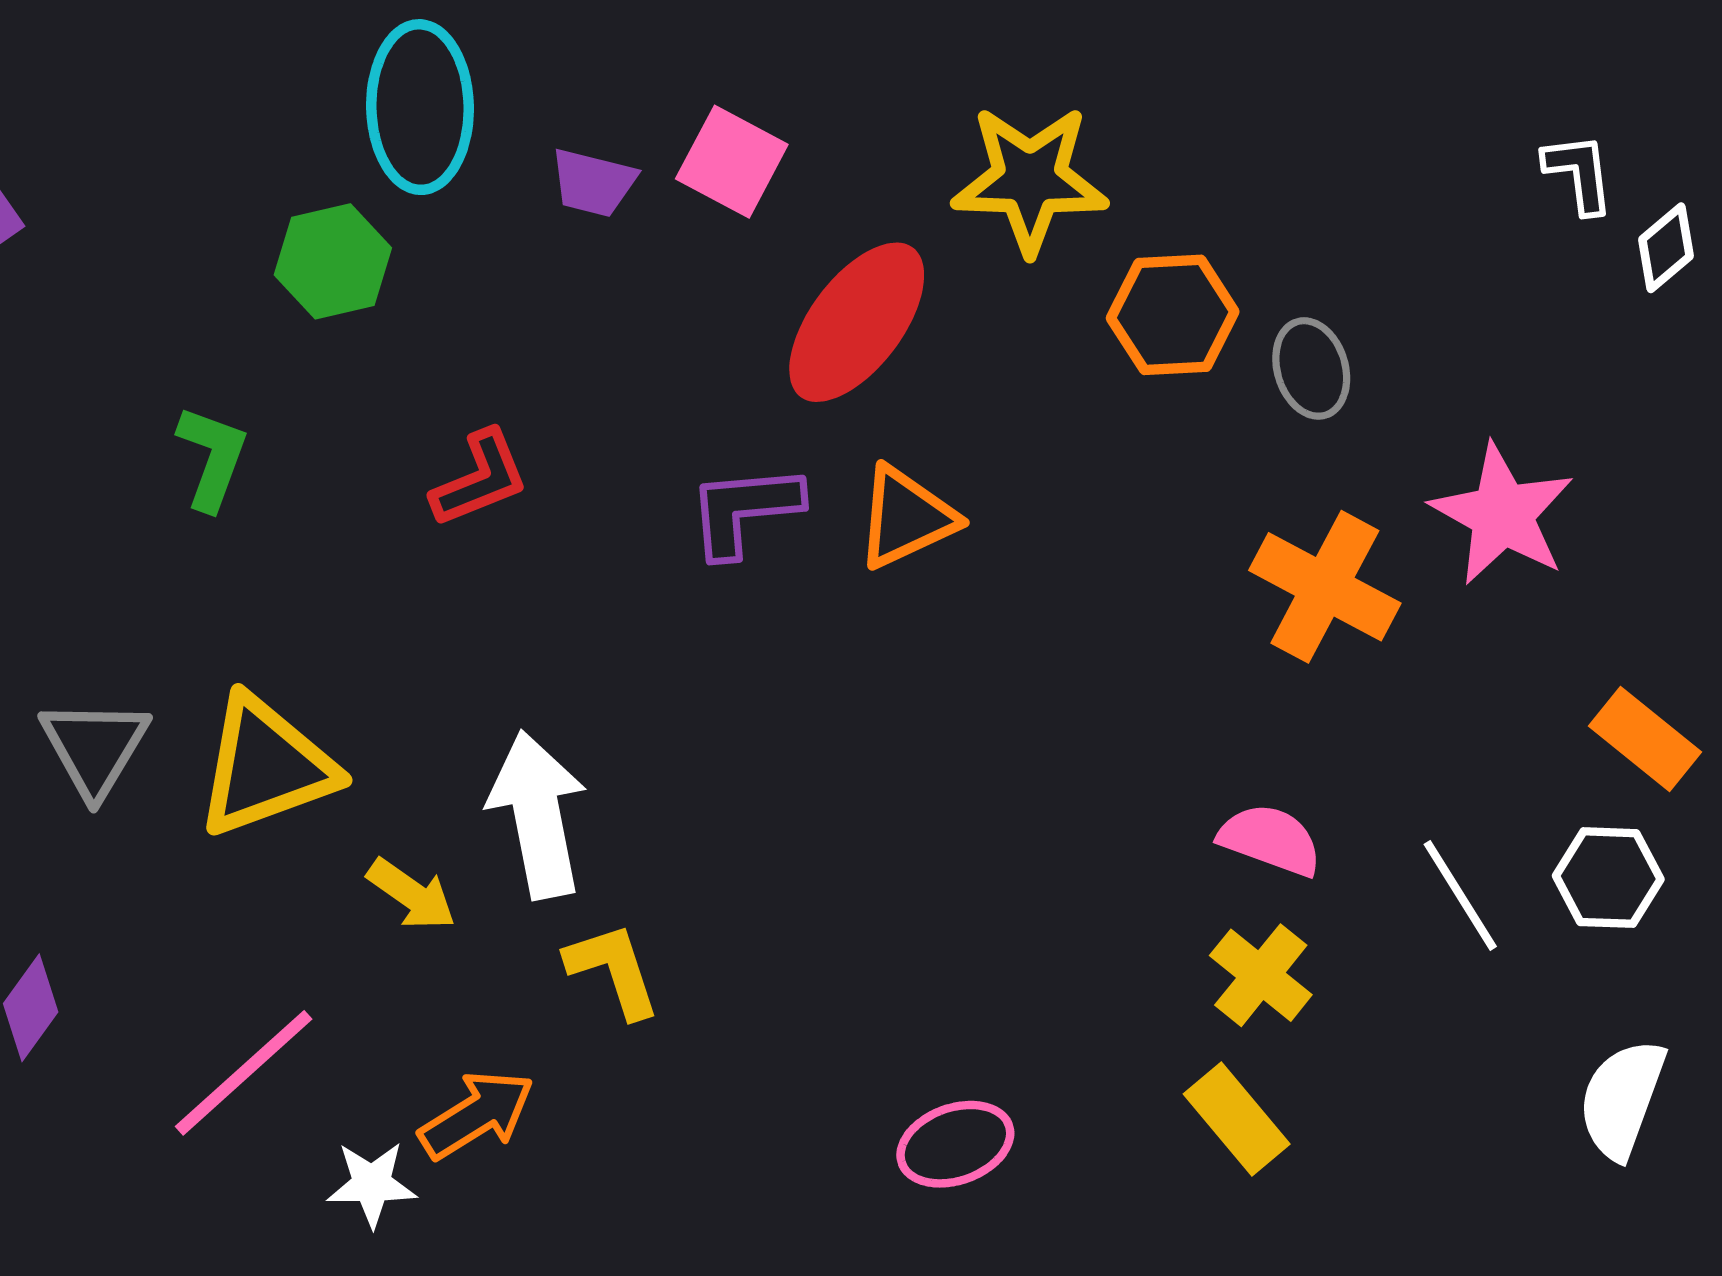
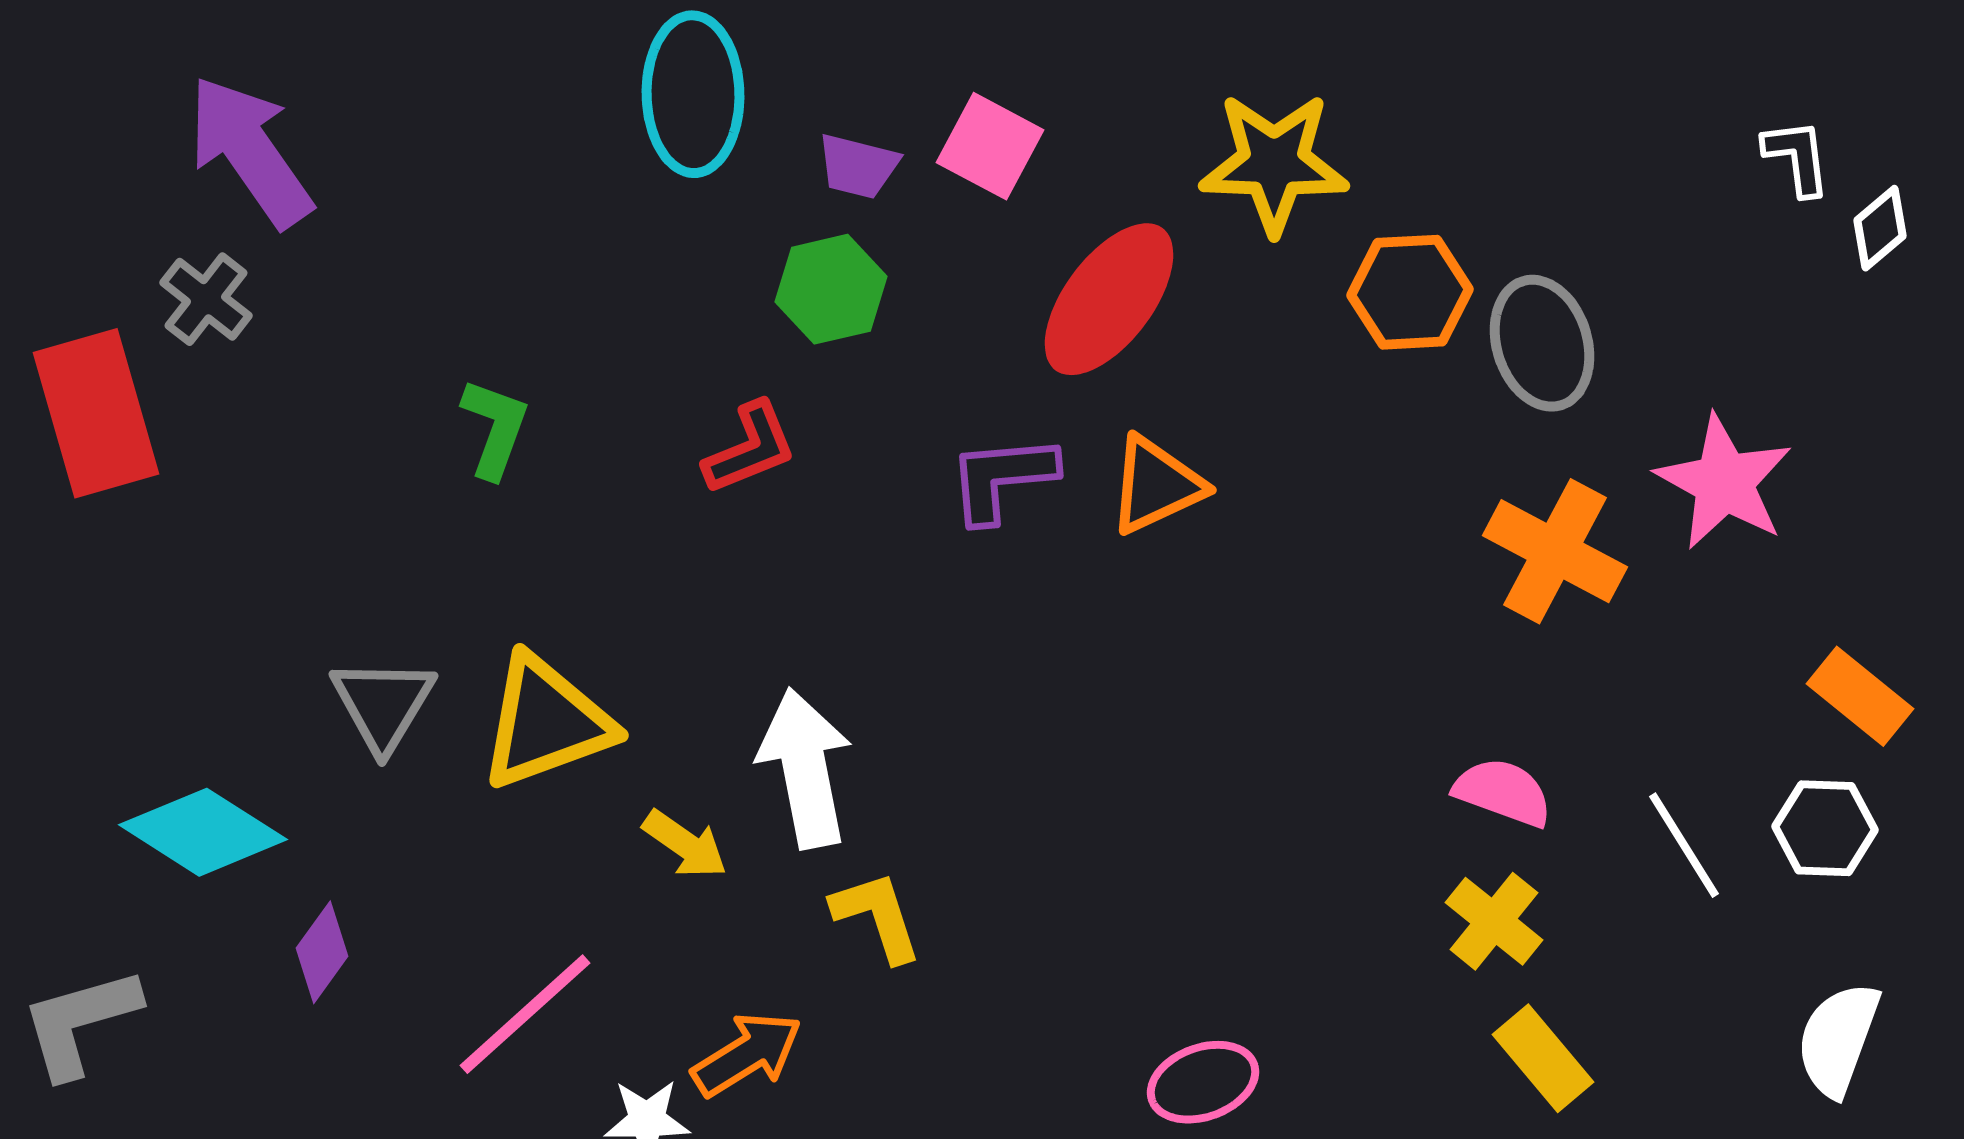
green hexagon: (333, 261) -> (831, 289), moved
gray ellipse: (1311, 368) -> (1542, 343), size x1.4
yellow rectangle: (1237, 1119) -> (1543, 1058), moved

